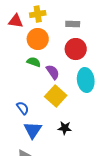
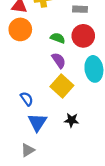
orange circle: (38, 39) -> (20, 29), moved
green semicircle: (34, 62) -> (58, 38), moved

